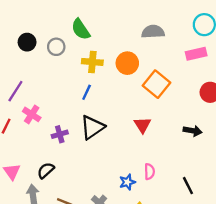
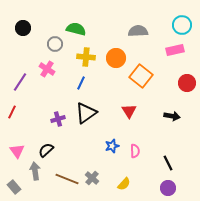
green semicircle: (81, 29) -> (76, 29), turned 138
black circle: (27, 42) -> (23, 28), moved
pink cross: (32, 114) -> (47, 69), moved
blue star: (127, 182) -> (112, 146), moved

